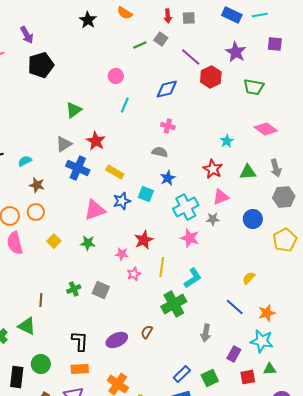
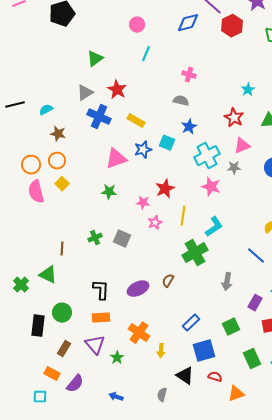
blue diamond: (167, 89) -> (188, 23), moved
yellow square: (54, 241) -> (62, 184), moved
blue rectangle: (182, 374) -> (191, 323), moved

